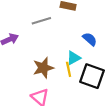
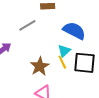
blue semicircle: (90, 39) -> (74, 31), size x1.6

